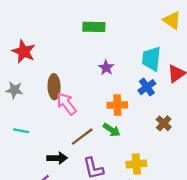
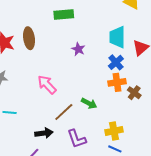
brown ellipse: (54, 87) -> (29, 38), moved
orange cross: (117, 105) -> (117, 82), moved

